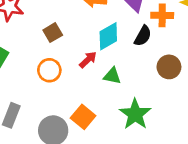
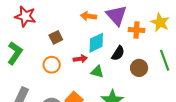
black semicircle: (143, 36) -> (118, 53), moved
red arrow: (88, 60) -> (80, 59), turned 32

